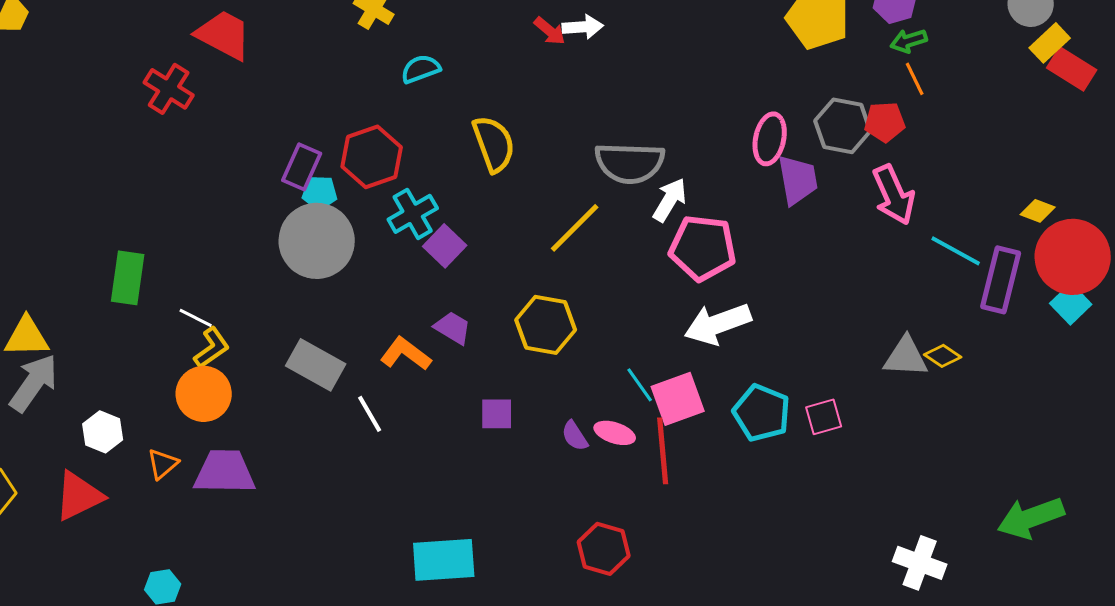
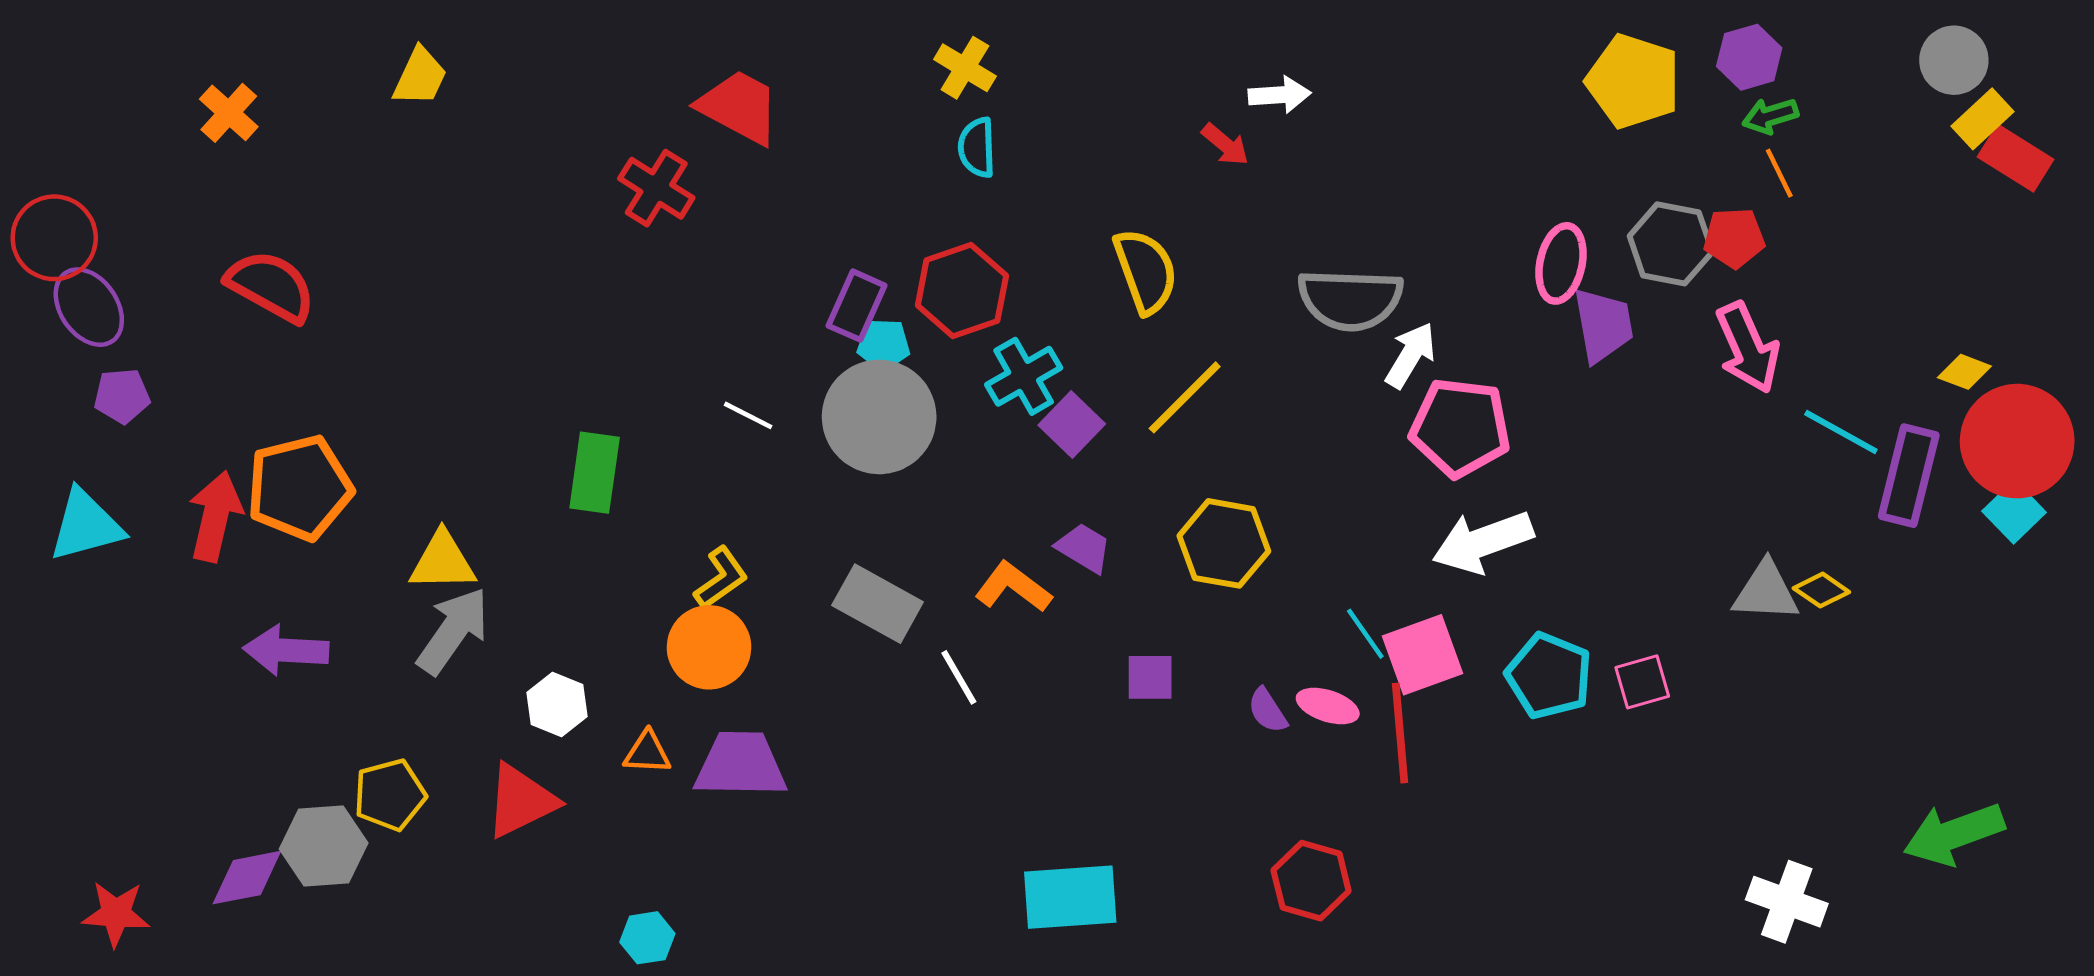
red arrow: (550, 31) -> (1225, 145), moved
cyan semicircle: (421, 69) -> (977, 148), moved, turned -72
yellow line: (575, 228) -> (1185, 397), moved
white line: (196, 318) -> (748, 415), moved
orange triangle: (163, 464) -> (647, 753), turned 44

